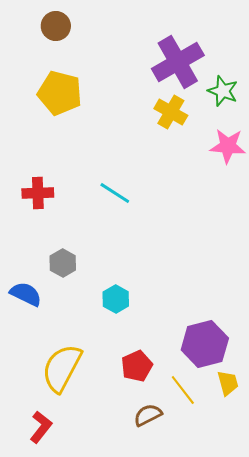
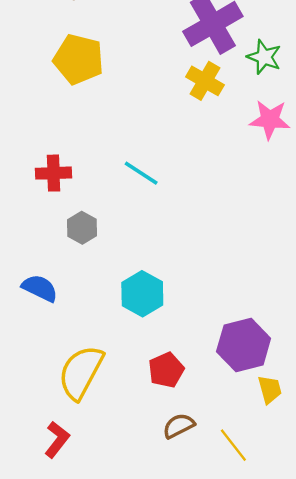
gray hexagon: (63, 263) -> (82, 228), moved
cyan hexagon: (116, 299) -> (142, 294), size x1.4
yellow line: (183, 390) -> (233, 445), moved

